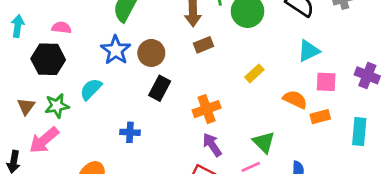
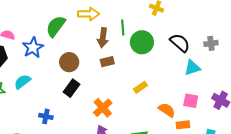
blue star: (116, 50) -> (33, 48), moved
cyan triangle: (309, 51) -> (192, 68), moved
orange cross: (207, 109) -> (103, 108), turned -30

